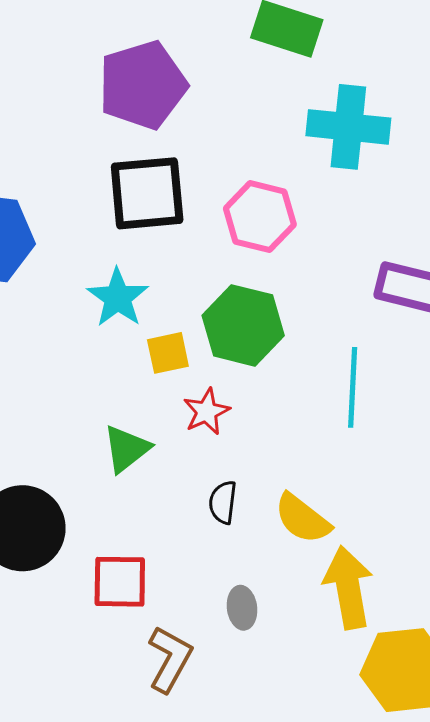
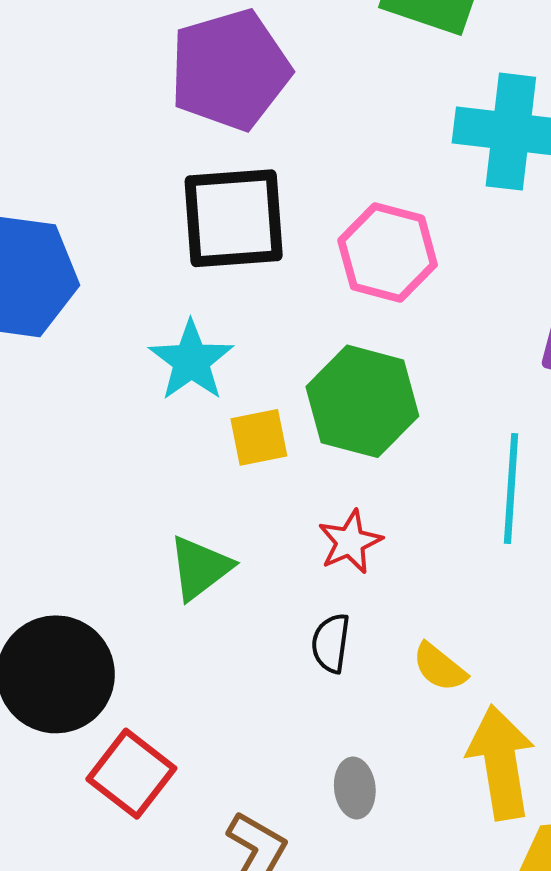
red star: (206, 412) -> (350, 542), moved
yellow semicircle: (302, 519) -> (440, 667), size x0.7
red square: (120, 582) -> (131, 774), moved, turned 36

